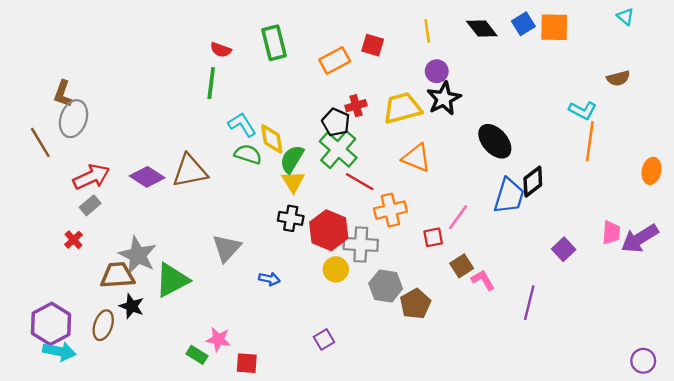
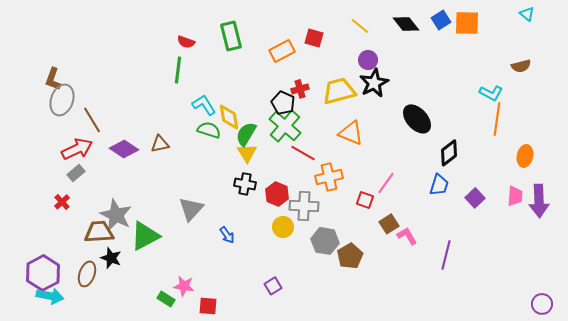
yellow line: (427, 31) -> (360, 26), turned -42
brown line: (40, 142) -> (92, 120), moved
brown triangle: (190, 171) -> (160, 144), size x0.6
orange ellipse: (652, 171) -> (525, 156), moved
blue trapezoid: (509, 196) -> (439, 185), moved, size x0.7
red hexagon: (329, 230) -> (277, 194), size x0.7
red square: (433, 237) -> (365, 200), turned 30
purple arrow: (640, 239) -> (539, 201), turned -60
purple square: (564, 249) -> (475, 198), moved
blue arrow: (269, 279) -> (227, 235), turned 42

